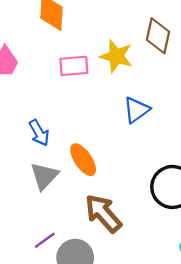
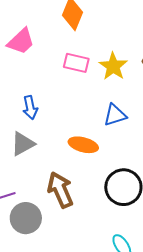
orange ellipse: (83, 160) -> (83, 145), moved, turned -60

